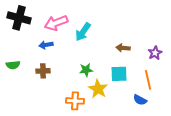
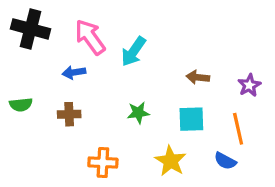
pink arrow: (56, 23) -> (90, 37), turned 75
yellow star: (98, 89) -> (170, 161), moved
orange cross: (75, 101) -> (103, 163), moved

